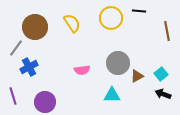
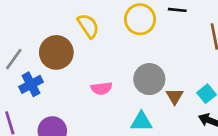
brown circle: (35, 27) -> (56, 52), moved
brown triangle: (137, 76) -> (175, 96), turned -32

